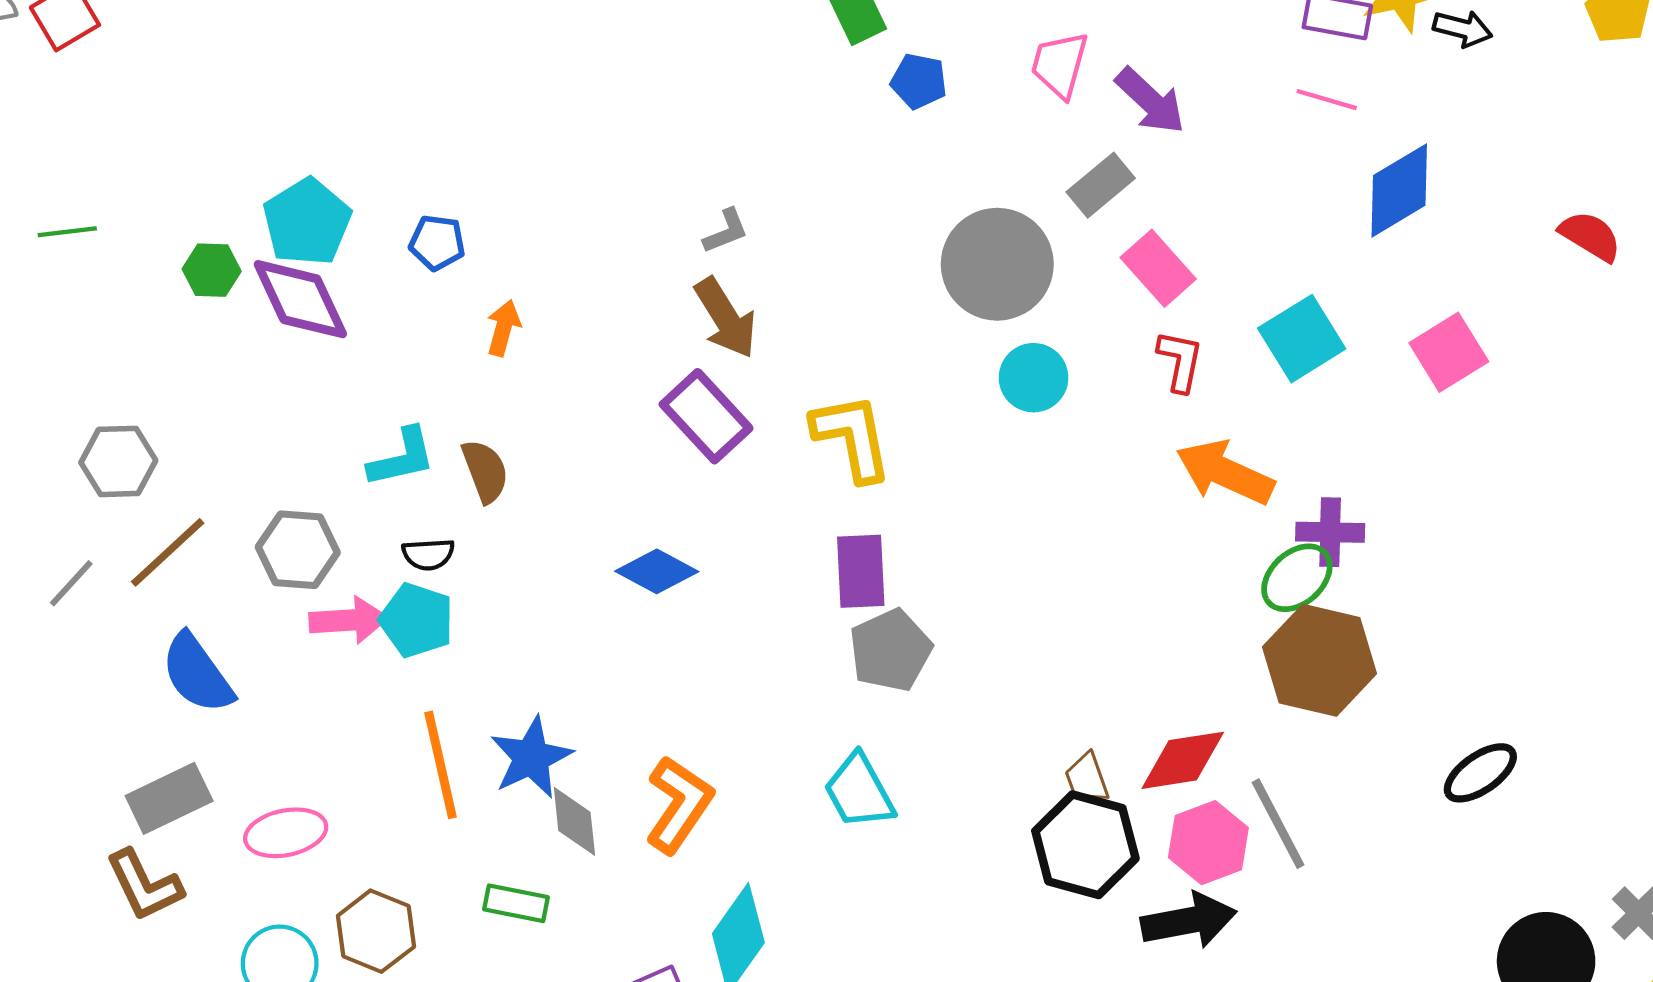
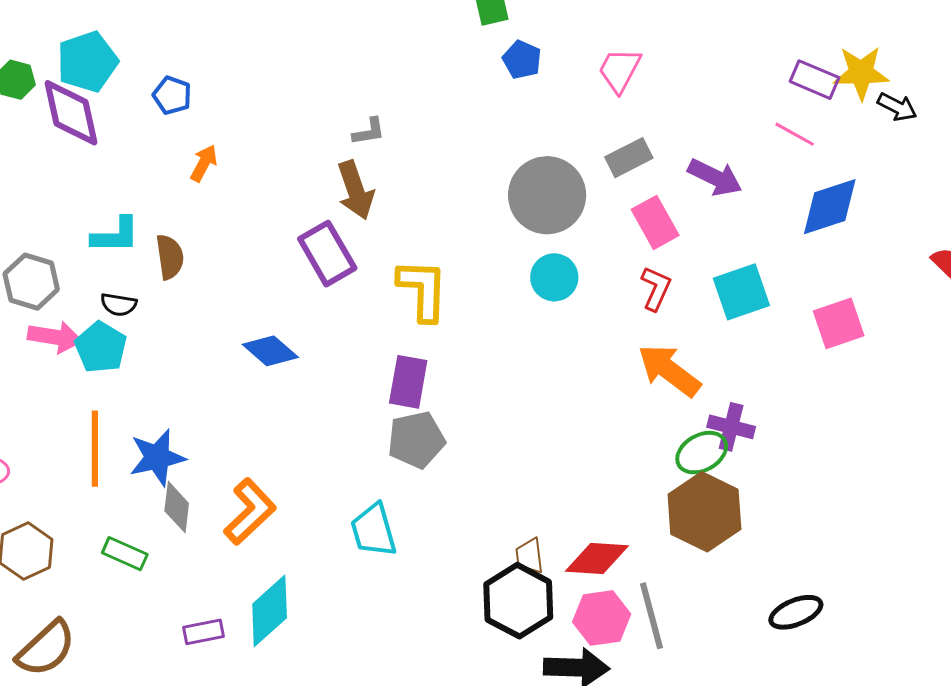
purple arrow: (1150, 101) -> (715, 177), moved, turned -30

